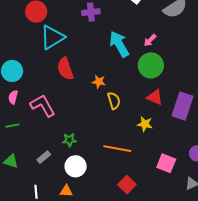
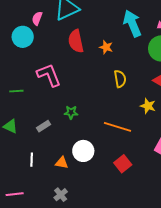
orange star: (99, 82) -> (106, 47), moved
pink semicircle: (13, 97) -> (37, 18), moved
white circle: (76, 166) -> (83, 151), moved

